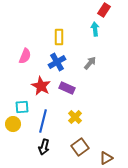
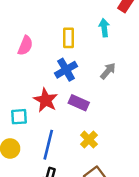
cyan arrow: (95, 29) -> (104, 28), moved
pink semicircle: (25, 56) -> (25, 46), moved
cyan square: (22, 107) -> (19, 117), moved

